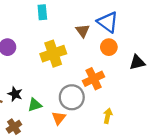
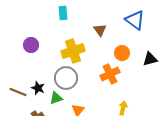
blue triangle: (108, 22) -> (135, 20), moved
orange circle: (109, 47) -> (122, 53), moved
gray circle: (72, 97) -> (66, 78), moved

